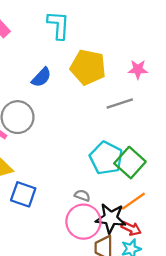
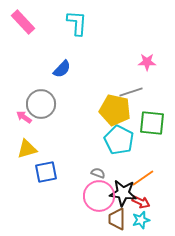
yellow pentagon: (88, 67) -> (115, 110), moved
green square: (130, 163) -> (152, 123), moved, turned -36
blue square: (23, 194) -> (46, 172), turned -30

